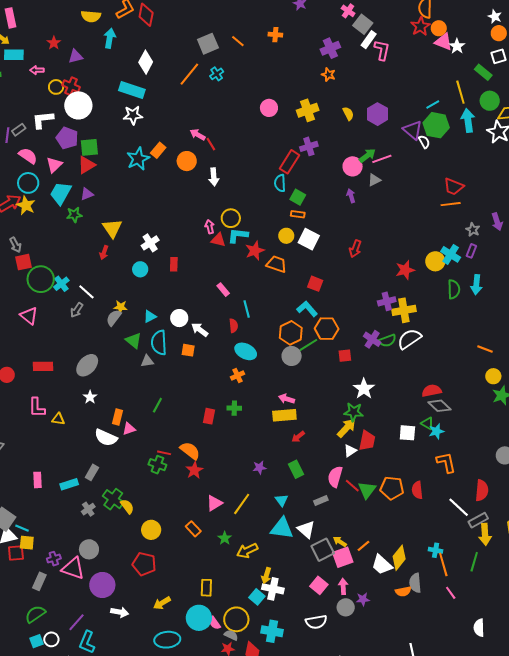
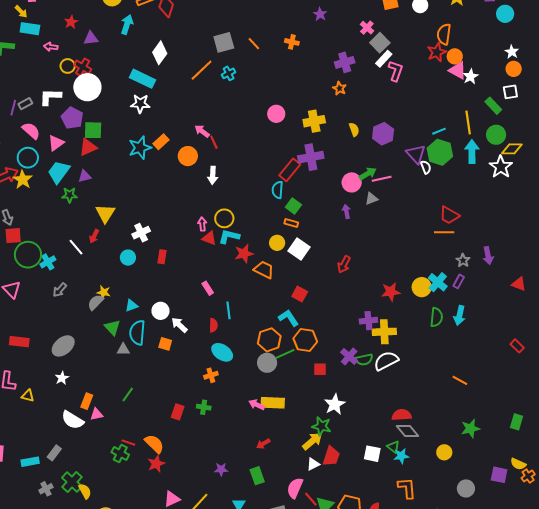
purple cross: (309, 146) -> (311, 157), size x1.4
white line: (86, 292) -> (76, 247), moved
yellow circle: (493, 376) -> (444, 452), moved
yellow rectangle: (284, 415) -> (273, 403), moved

